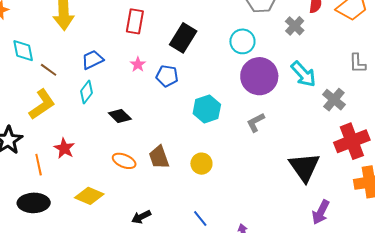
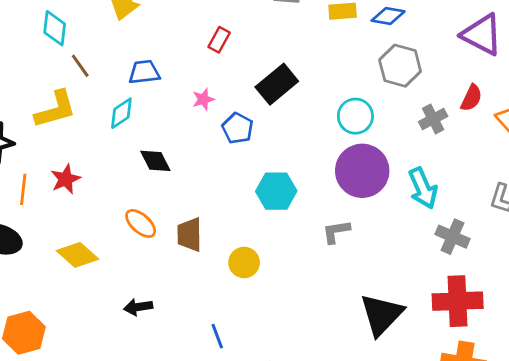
red rectangle: (135, 21) -> (219, 40), size x0.7
gray cross: (334, 100) -> (452, 237), turned -35

